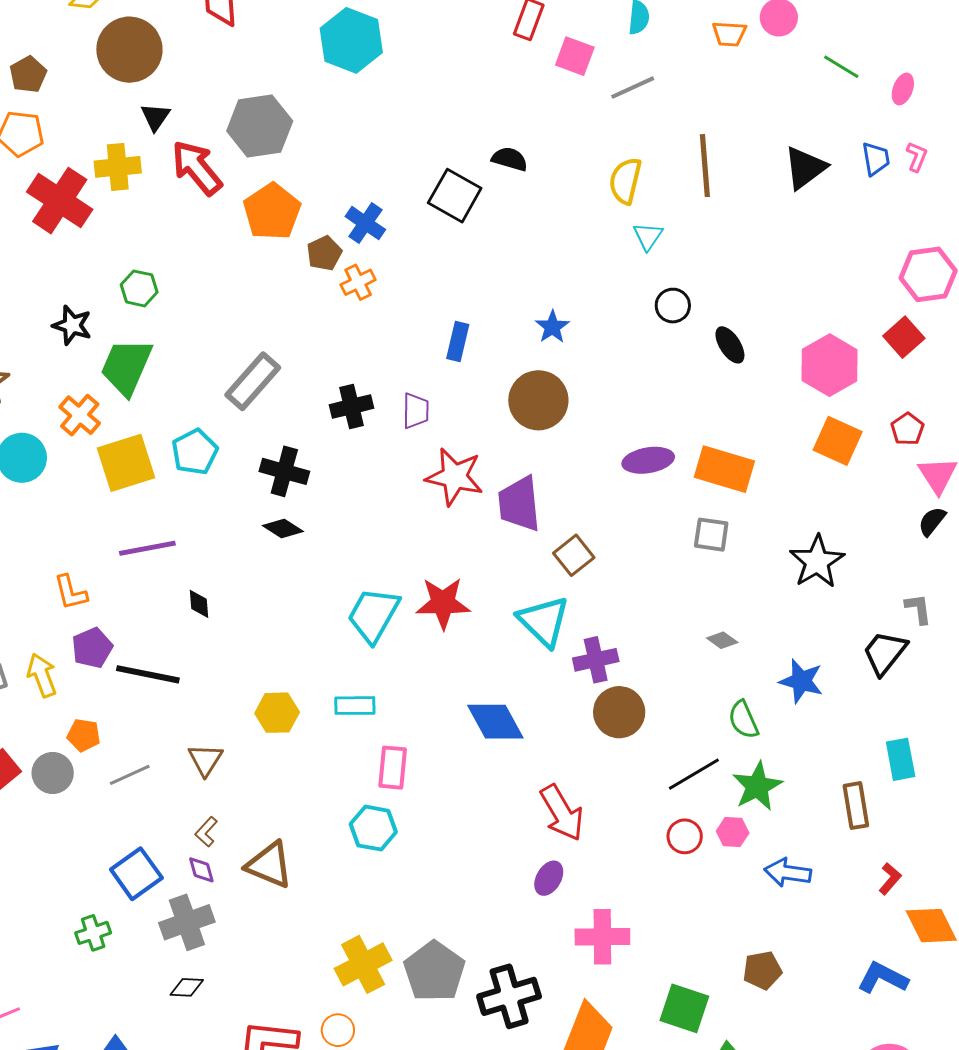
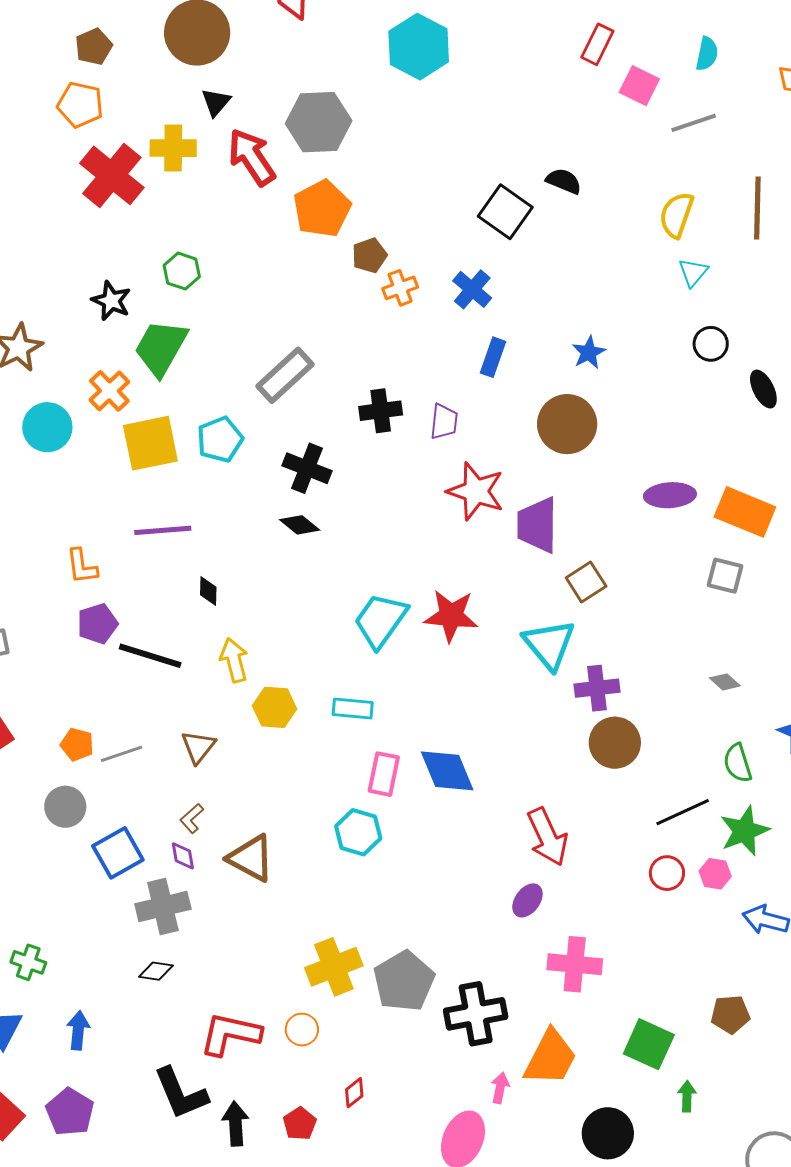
blue cross: (365, 223) -> (472, 289), moved
yellow arrow: (42, 675) -> (234, 660), moved
blue diamond: (495, 722) -> (447, 771), moved
orange pentagon: (84, 735) -> (77, 744), moved
gray circle: (53, 773) -> (65, 807), moved
green cross: (93, 933) -> (28, 962), moved, turned 32

